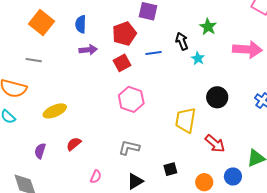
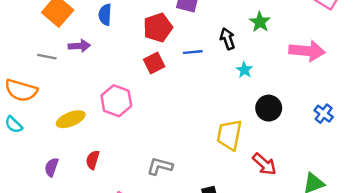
purple arrow: (88, 50) -> (79, 46), moved
cyan star: (198, 58) -> (244, 70), moved
pink hexagon: (131, 99) -> (116, 101), moved
red semicircle: (74, 144) -> (93, 160), turned -35

